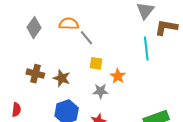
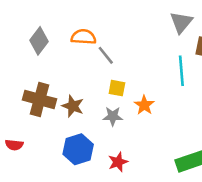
brown cross: (35, 74) -> (40, 99), size x1.4
gray star: (100, 91) -> (113, 116), moved
red semicircle: (16, 110) -> (14, 145), turned 88

